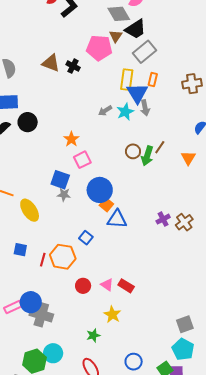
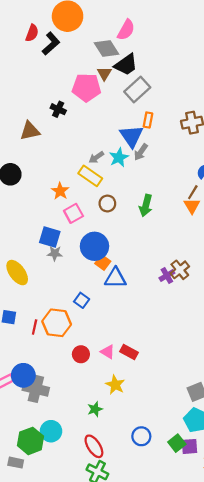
brown triangle: (51, 63) -> (30, 131), moved, turned -30
yellow rectangle: (127, 80) -> (90, 176), moved, turned -60
gray arrow: (145, 108) -> (141, 152), turned 49
brown line: (160, 147) -> (193, 192), moved
brown circle: (133, 151) -> (107, 204), moved
brown cross: (184, 222) -> (180, 270), moved

